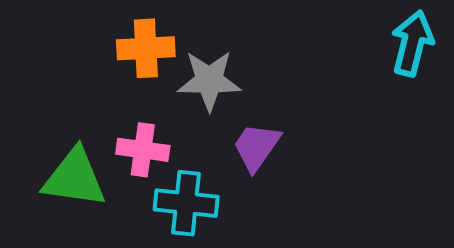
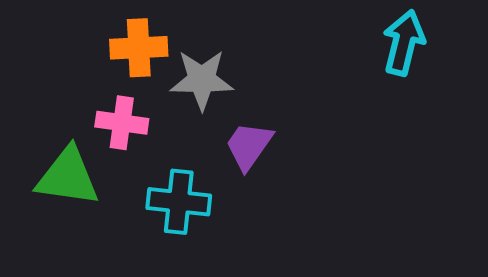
pink cross: (143, 150) -> (122, 123), moved

